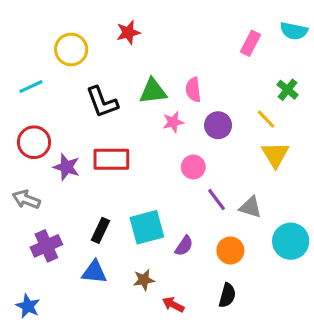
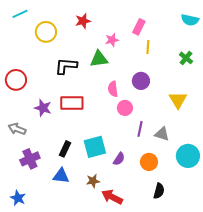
pink rectangle: (250, 43) -> (139, 27), moved
cyan line: (31, 87) -> (20, 14), moved
pink semicircle: (193, 90) -> (113, 89), moved
black L-shape: (102, 102) -> (66, 66), turned 115
yellow line: (266, 119) -> (148, 47), moved, turned 48
pink star: (173, 122) -> (112, 40), moved
red circle: (34, 142) -> (16, 80), moved
purple line: (216, 199) -> (140, 129), turned 49
black semicircle: (227, 295) -> (159, 191), moved
red arrow: (173, 305) -> (112, 197), size x1.5

